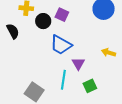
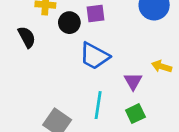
purple square: (62, 15) -> (95, 14), turned -32
purple triangle: (78, 64) -> (133, 81), moved

